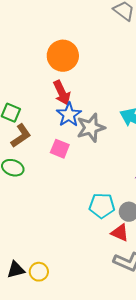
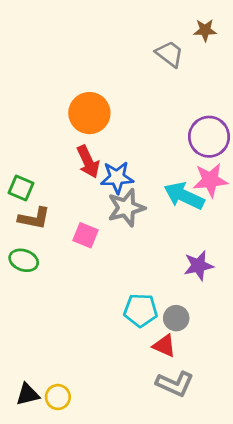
blue star: (69, 115) -> (117, 177), moved, turned 30
brown L-shape: (21, 136) -> (34, 218), turned 45

